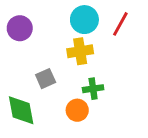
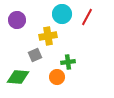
yellow cross: (80, 51) -> (48, 36), moved
green diamond: (21, 110) -> (18, 77), turned -75

